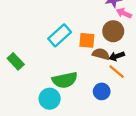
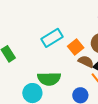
orange square: (87, 40) -> (76, 47), turned 35

